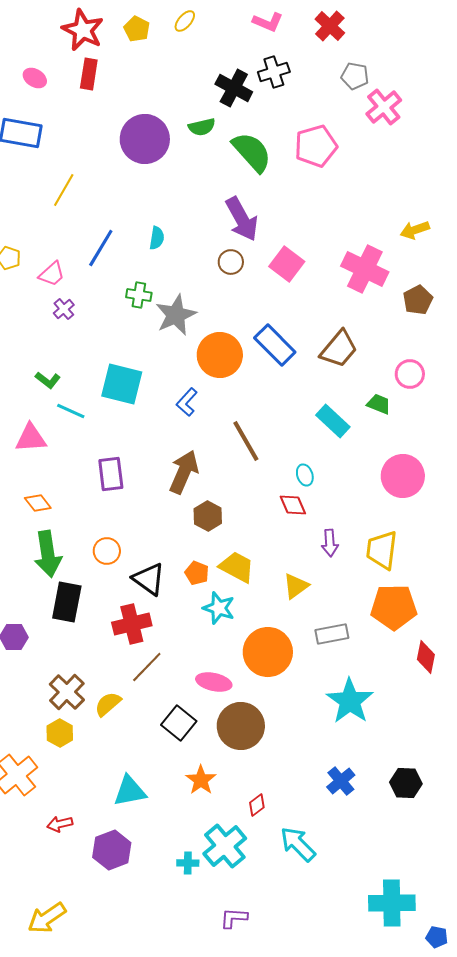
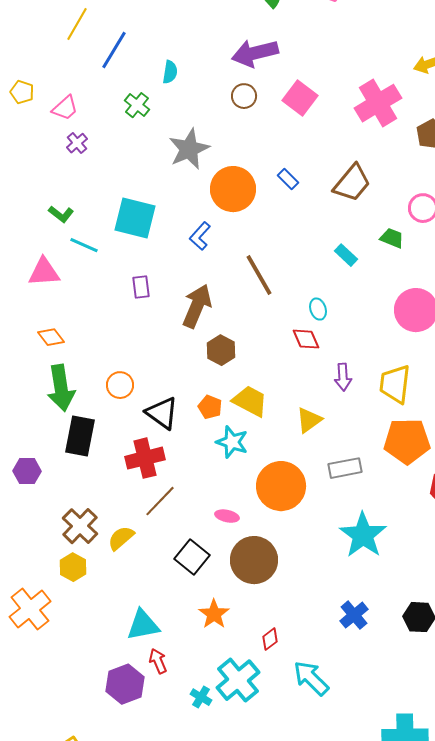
purple arrow: (242, 219) -> (255, 53), turned 105
blue line: (101, 248) -> (114, 50), moved
pink cross: (365, 269) -> (378, 103), turned 33
green cross: (139, 295) -> (137, 105), moved, turned 30
blue rectangle: (275, 345) -> (288, 179), size x0.5
cyan rectangle: (333, 421) -> (346, 255), size x0.7
purple rectangle: (111, 474) -> (141, 287), moved, size x0.7
pink ellipse: (214, 682) -> (227, 516), size x0.7
red arrow: (60, 824) -> (158, 661), moved, turned 80
cyan cross: (188, 863) -> (201, 697), turned 30

